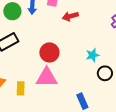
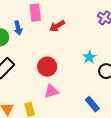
pink triangle: (47, 77) -> (51, 91), size x0.7

